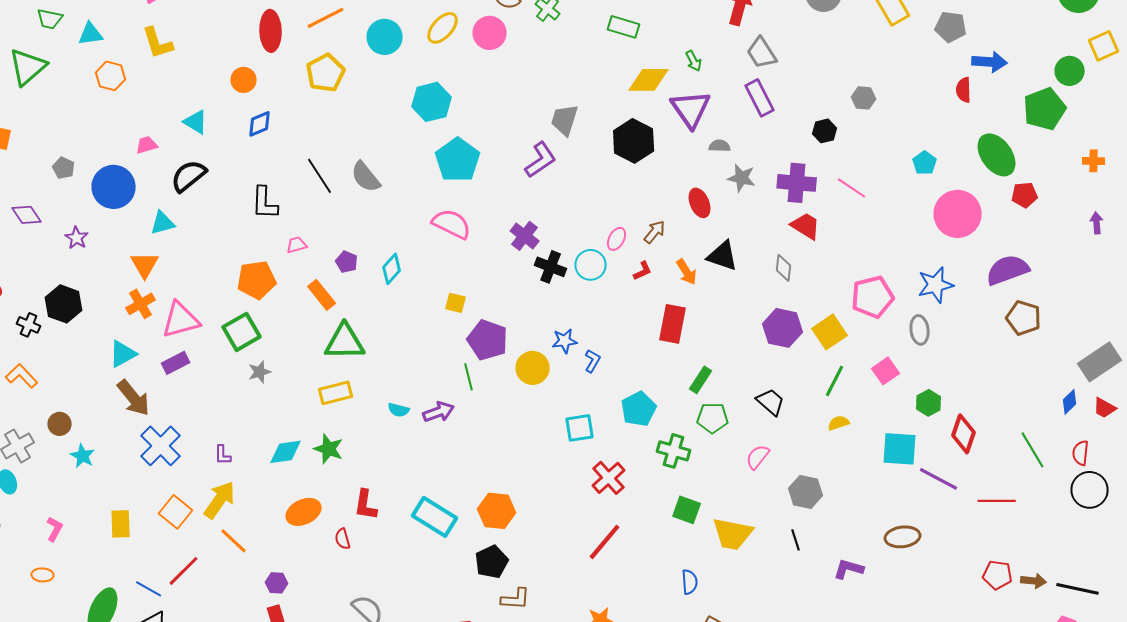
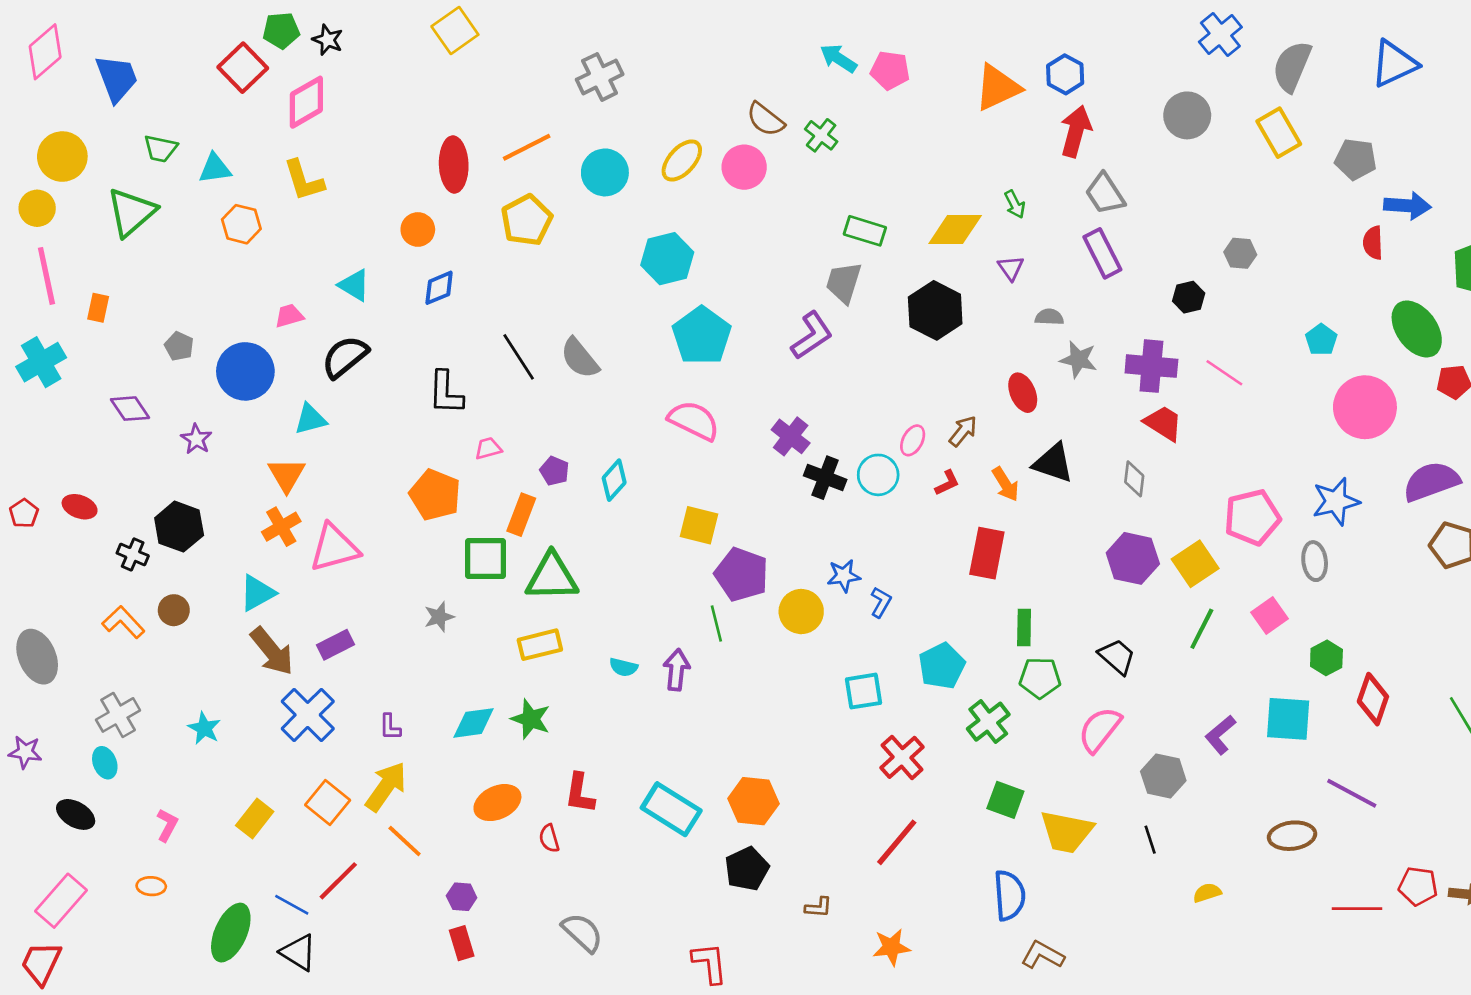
green rectangle: (624, 27) -> (865, 231), moved
purple triangle: (691, 109) -> (1011, 268), size x0.5
orange pentagon: (257, 280) -> (435, 495), turned 30
orange rectangle: (322, 295) -> (521, 515), turned 60
yellow square: (456, 303) -> (699, 525), size x1.4
green square: (242, 332) -> (485, 558), moved, turned 30
purple rectangle: (176, 363) -> (336, 645), moved
green rectangle: (701, 380) -> (1024, 627), turned -32
purple arrow: (439, 412) -> (677, 670), turned -64
yellow semicircle: (839, 423) -> (1207, 893), moved
brown circle: (60, 424) -> (174, 610), moved
green cross: (674, 451) -> (988, 722), turned 36
pink semicircle: (758, 457) -> (1100, 730), size x1.4
purple line: (939, 479) -> (1352, 793), moved
red line: (997, 501) -> (1357, 909), moved
yellow rectangle: (121, 524) -> (255, 818), turned 40
purple L-shape: (849, 569) -> (1220, 735), moved, turned -56
blue semicircle: (690, 582) -> (1009, 895), size x1.5
brown L-shape: (516, 599) -> (818, 907), moved, size x0.7

